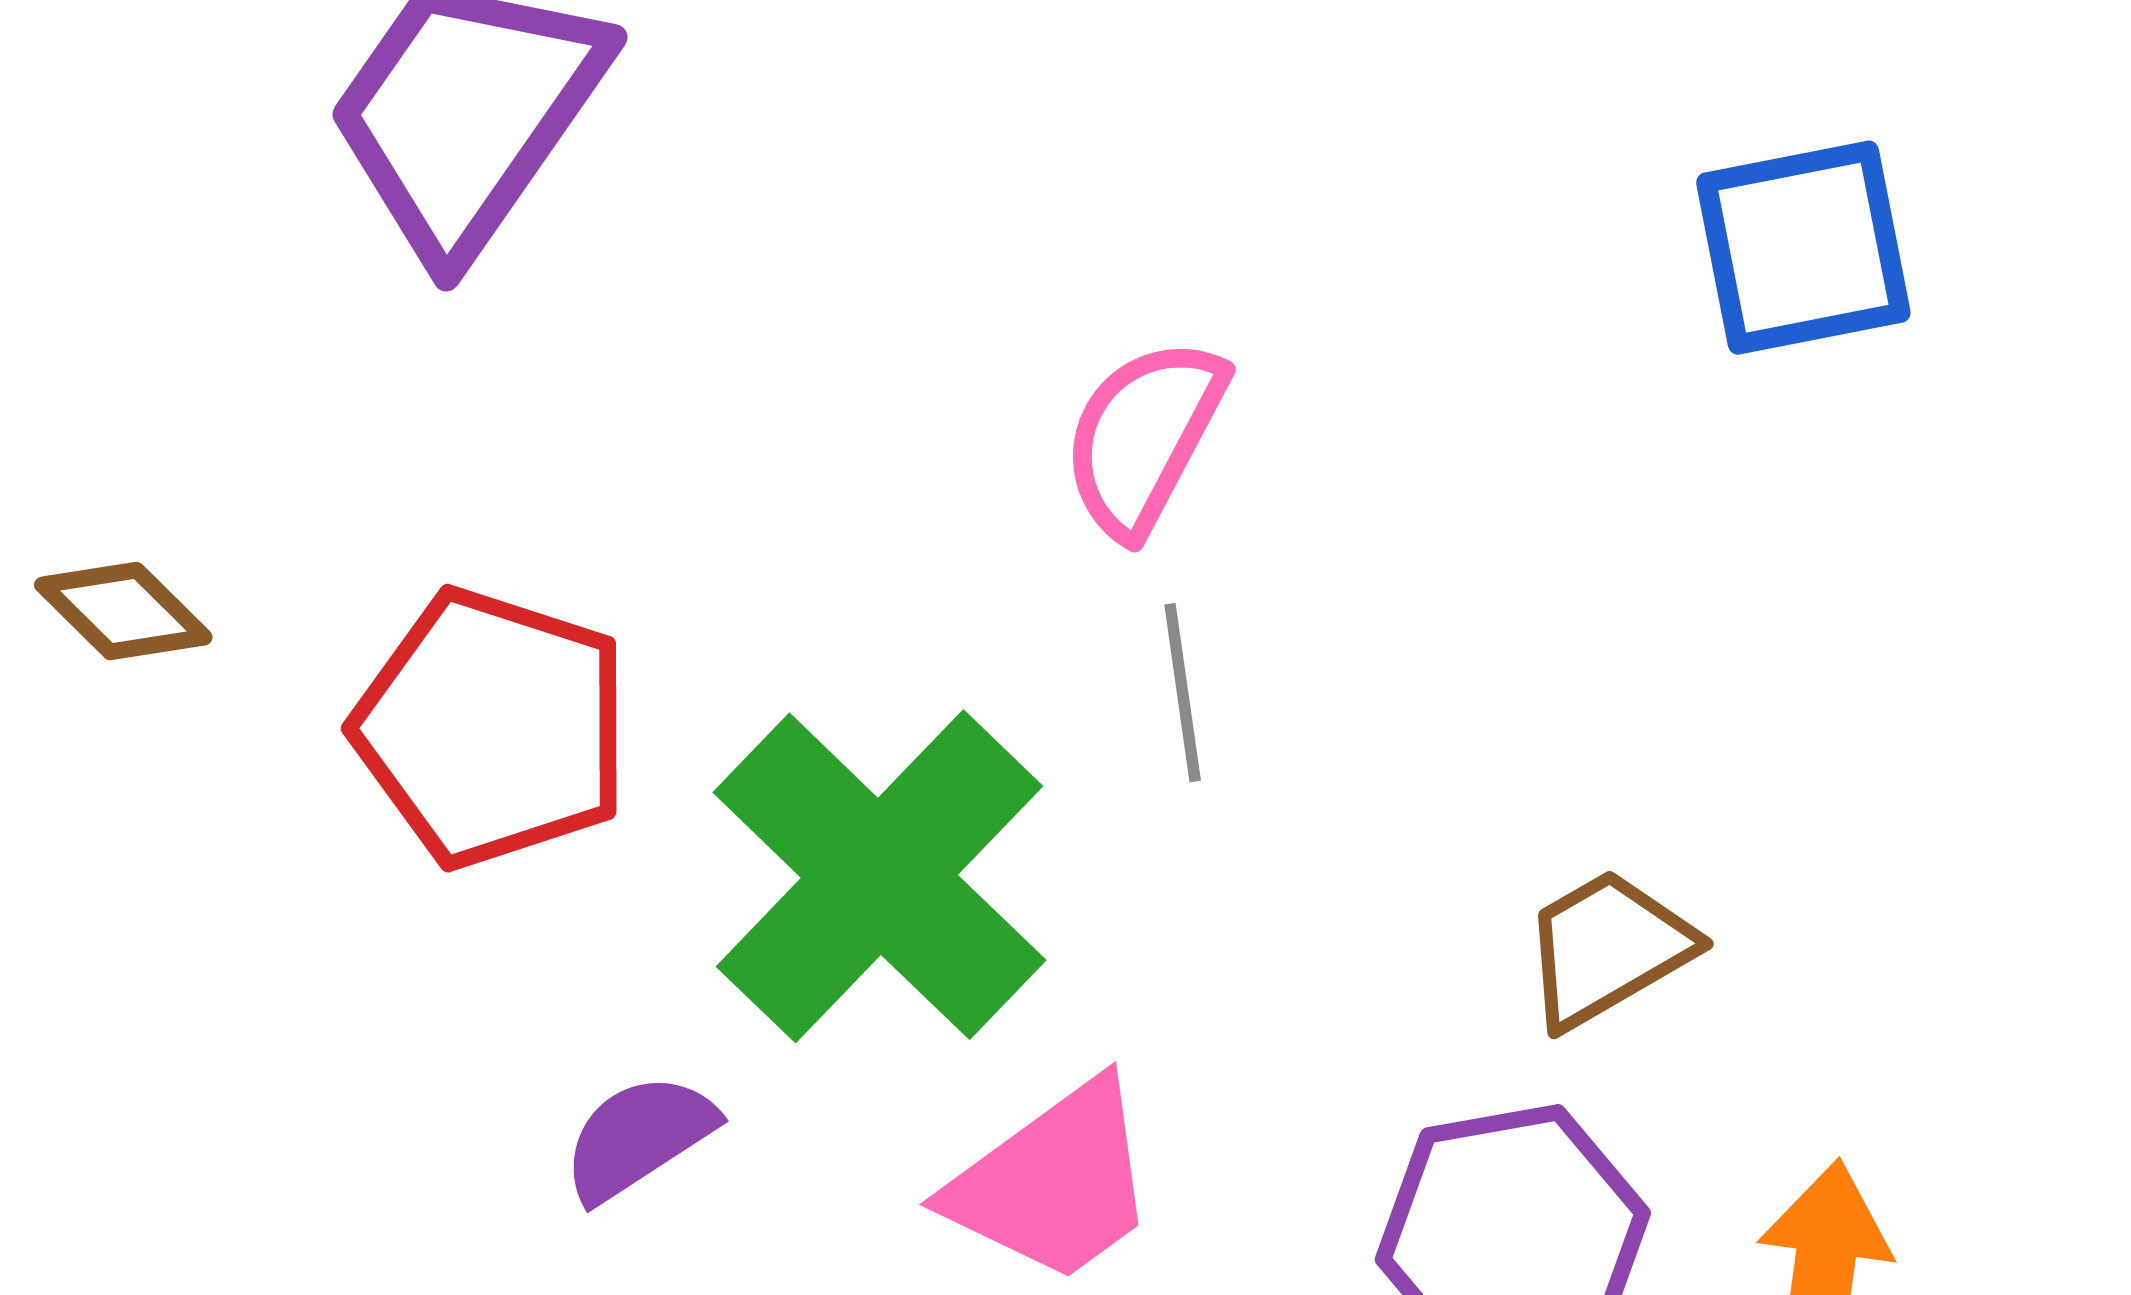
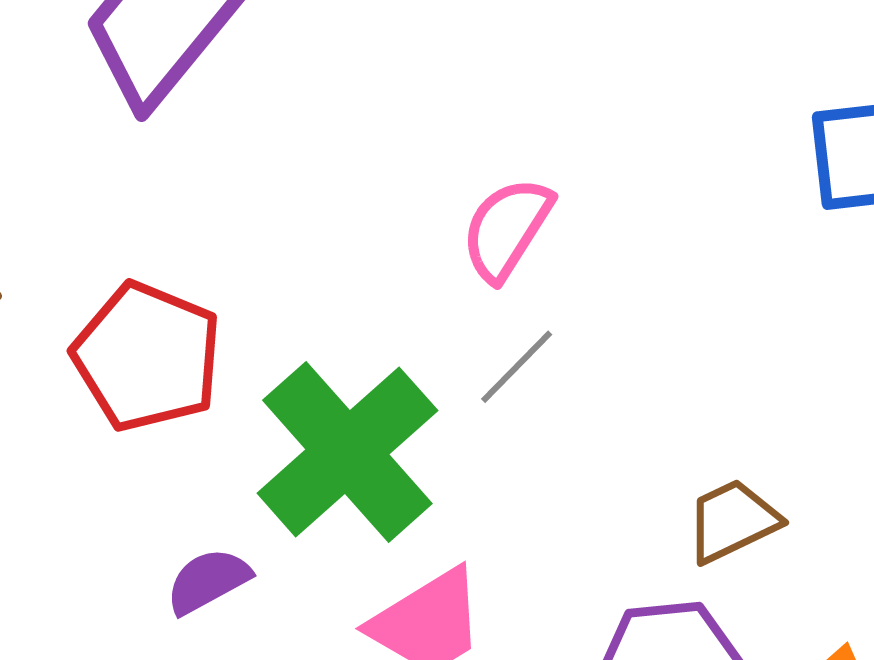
gray line: (1183, 693) -> (517, 367), turned 48

